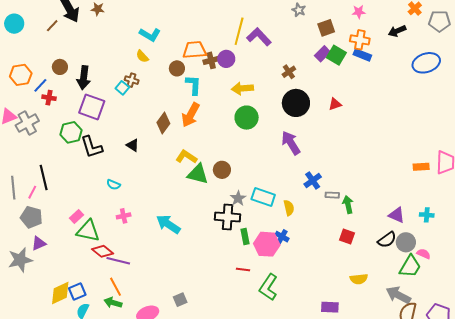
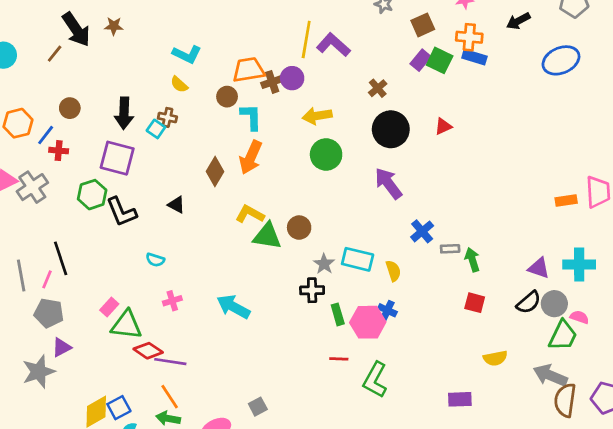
black arrow: (84, 78) -> (124, 113), moved
cyan cross: (427, 215) -> (579, 264), size x1.6
black cross: (228, 217) -> (312, 290), size x0.7

